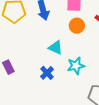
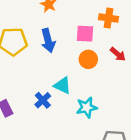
blue cross: (47, 73) -> (43, 100), moved

